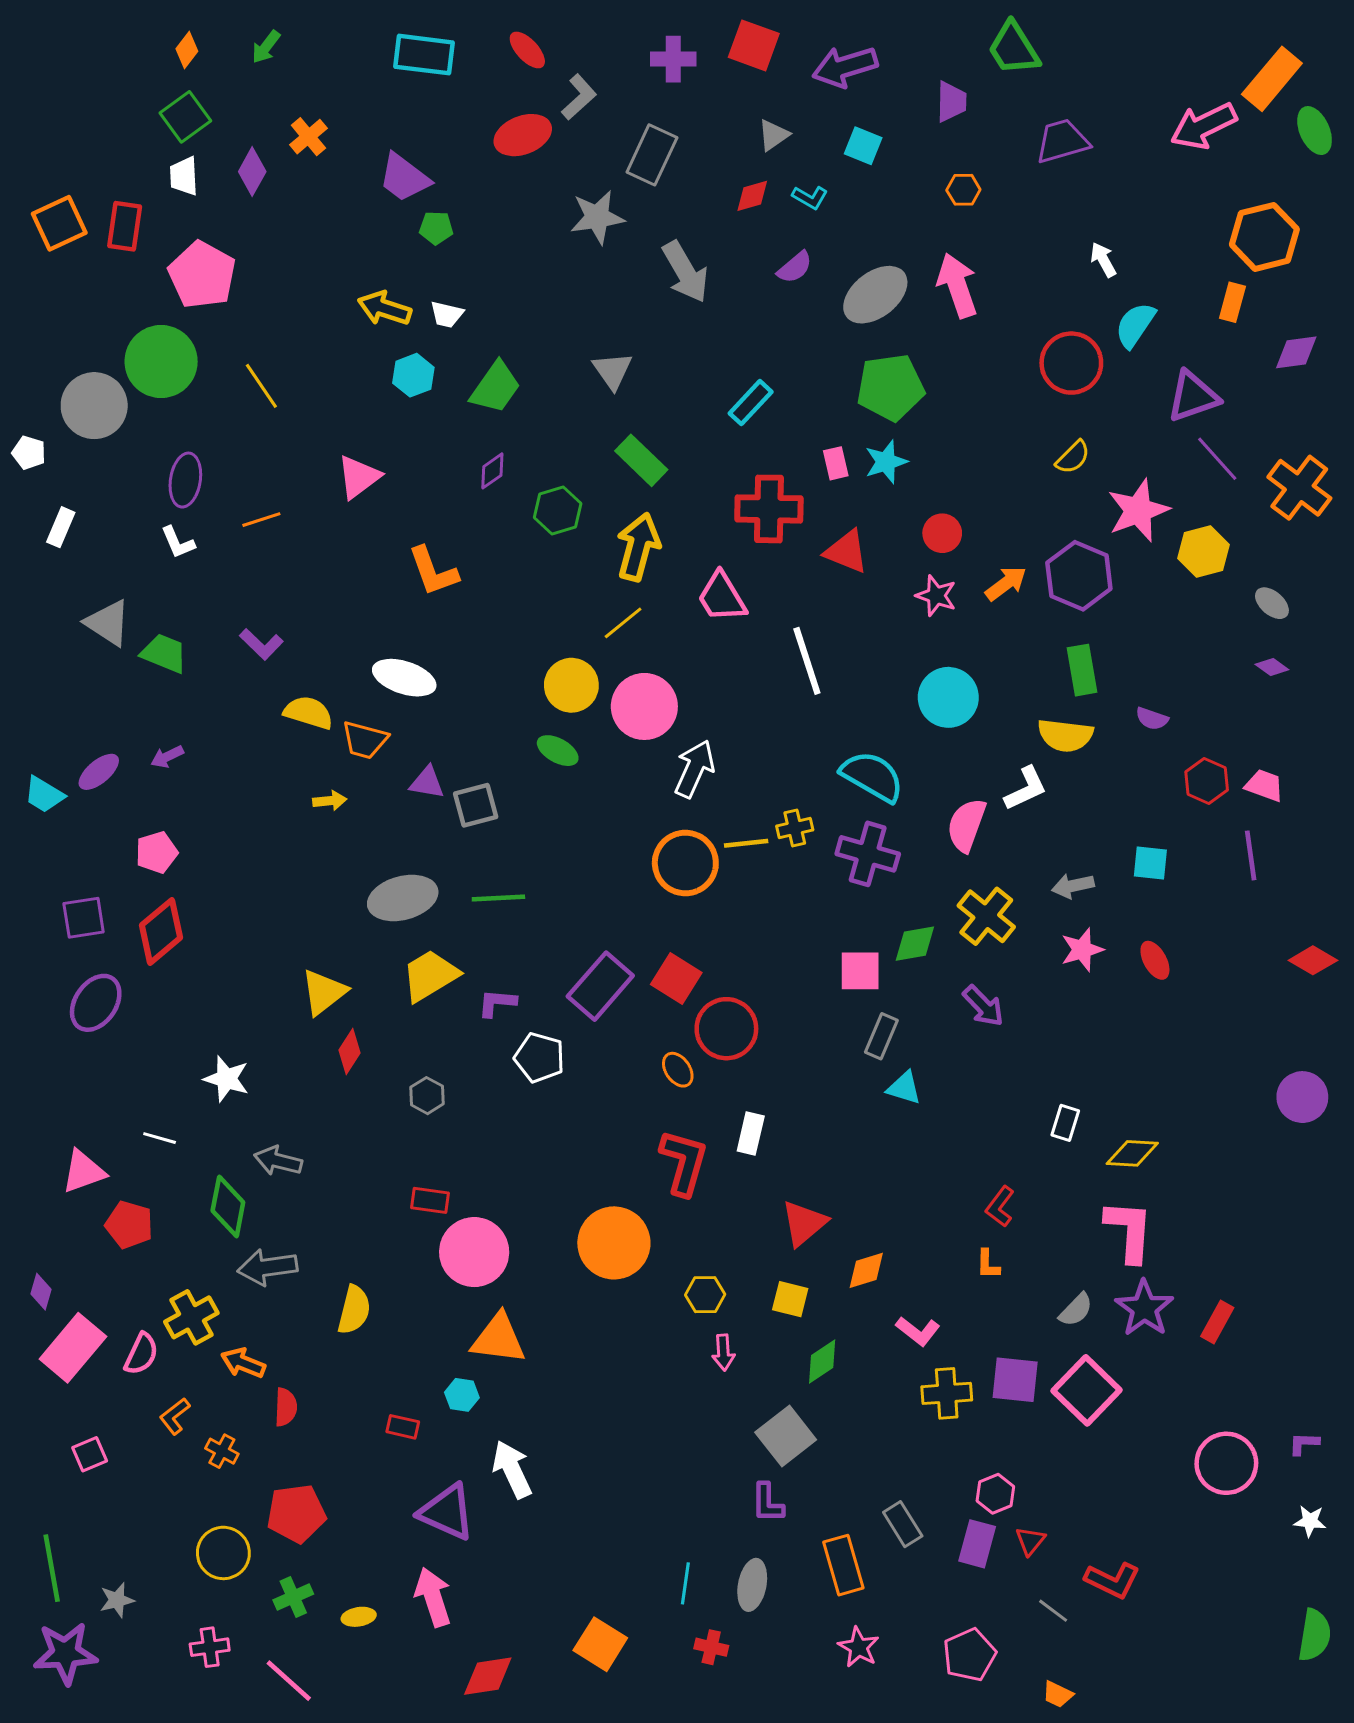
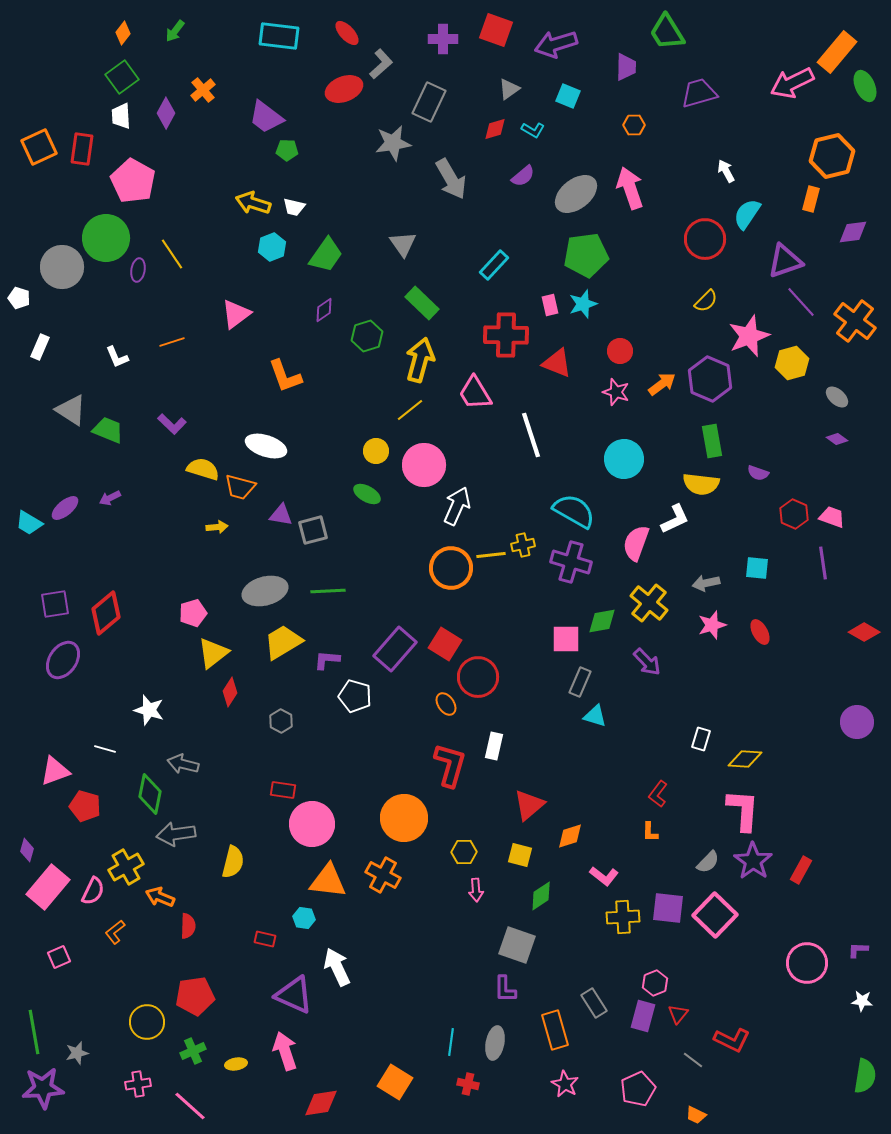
purple ellipse: (185, 480) -> (138, 270), moved, size x0.7
yellow circle: (571, 685) -> (376, 451), size x0.7
pink pentagon: (157, 852) -> (193, 613), moved
gray square: (786, 1436) -> (517, 945), turned -33
orange cross: (222, 1451) -> (383, 875), moved, size x1.6

